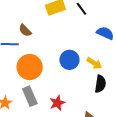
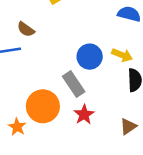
orange circle: (30, 67) -> (43, 106), moved
gray rectangle: (30, 96) -> (74, 84), moved

